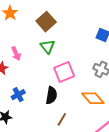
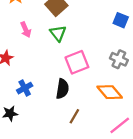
pink arrow: (16, 54) -> (26, 30), moved

